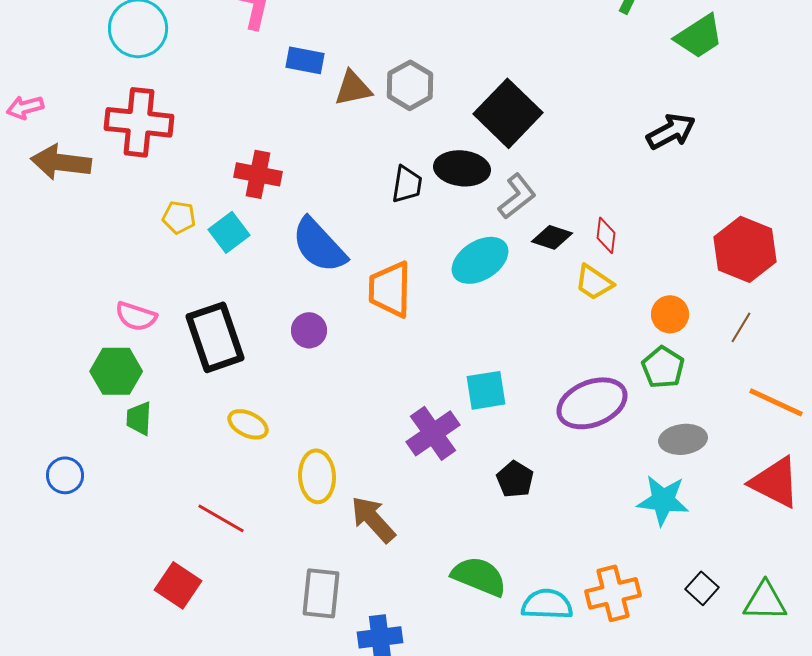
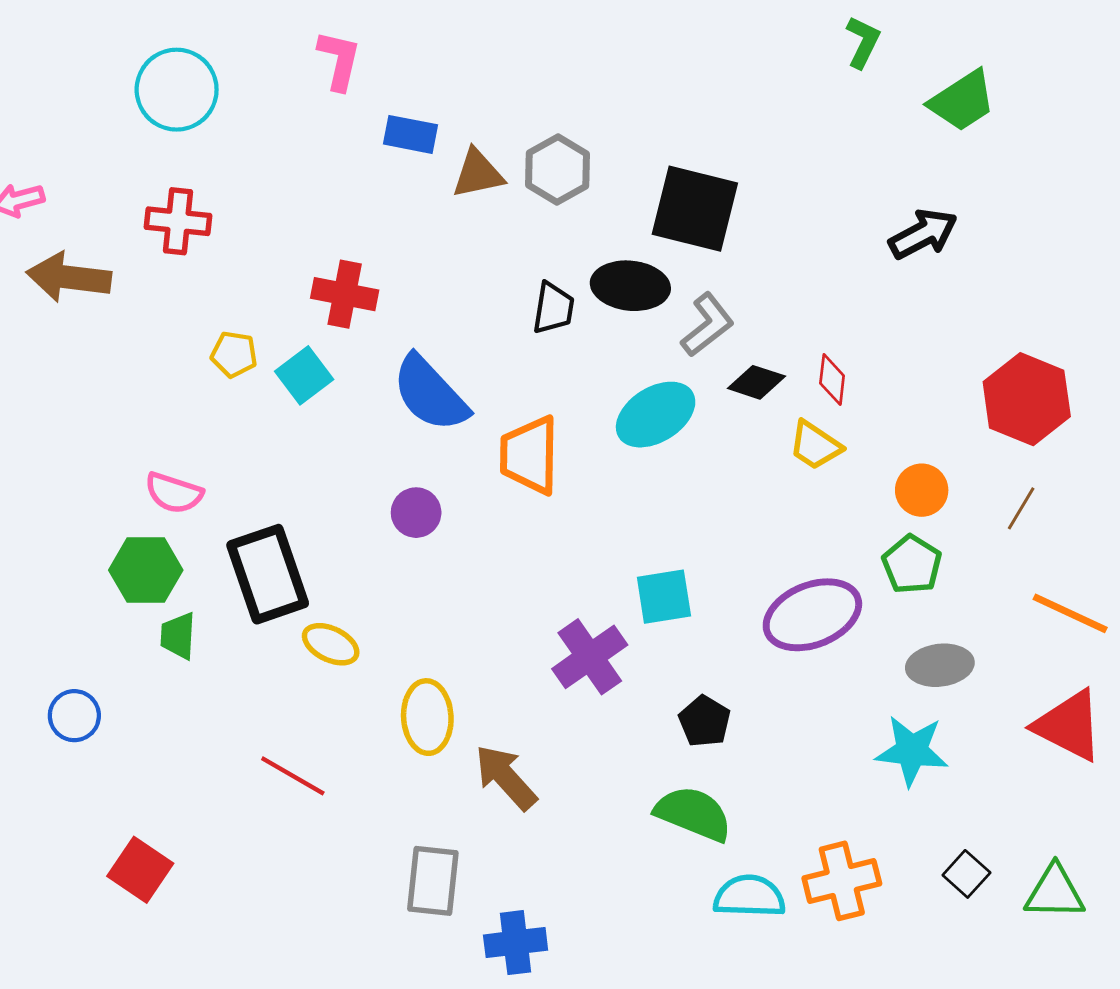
black square: (508, 113) -> (695, 209), turned -30
red cross: (139, 122) -> (178, 221), size x0.7
black rectangle: (215, 337) -> (268, 574), moved
green semicircle: (479, 576) -> (693, 814), moved
red square: (178, 585) -> (140, 870), moved

